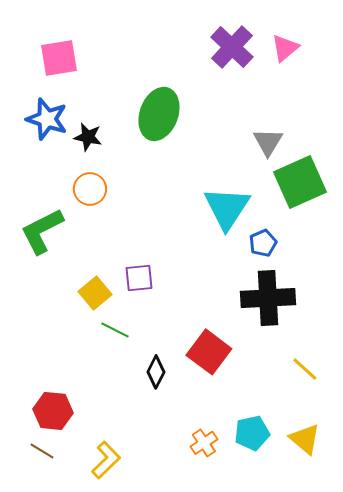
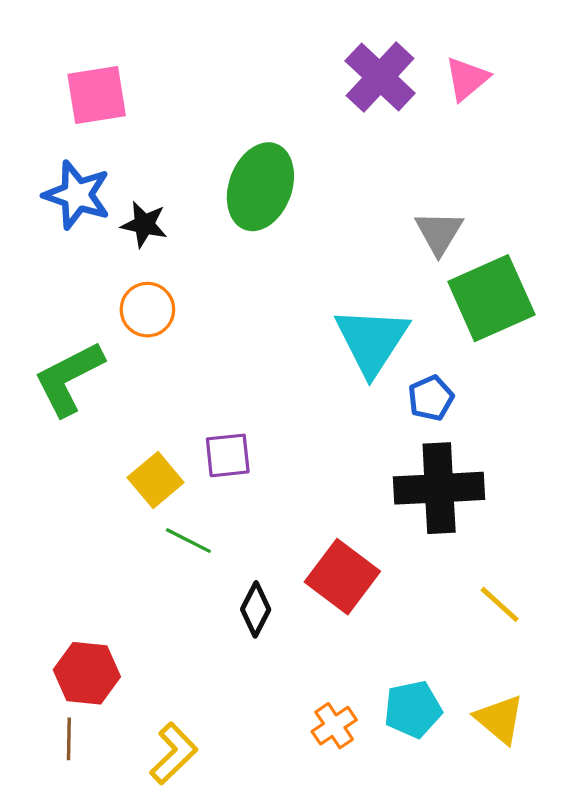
brown line: (42, 451) -> (69, 739), turned 60

